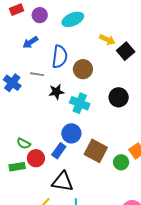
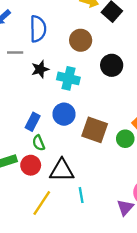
brown circle: (83, 69) -> (81, 40), moved
green semicircle: (24, 144) -> (39, 143), moved, turned 48
blue rectangle: (59, 151) -> (33, 122), moved
red circle: (36, 158) -> (31, 165), moved

